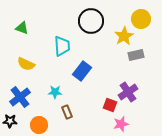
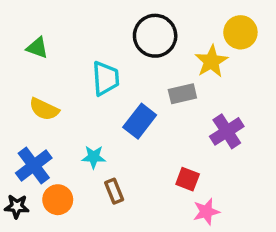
gray rectangle: (136, 55) -> (182, 94), moved
purple cross: (128, 92) -> (227, 131), moved
orange circle: (39, 125) -> (58, 200), moved

